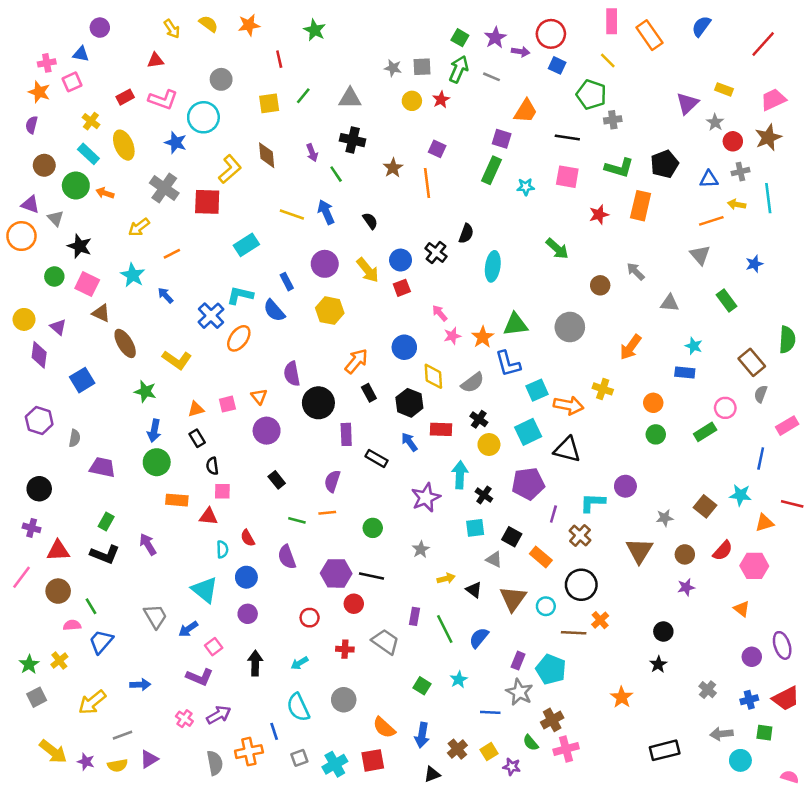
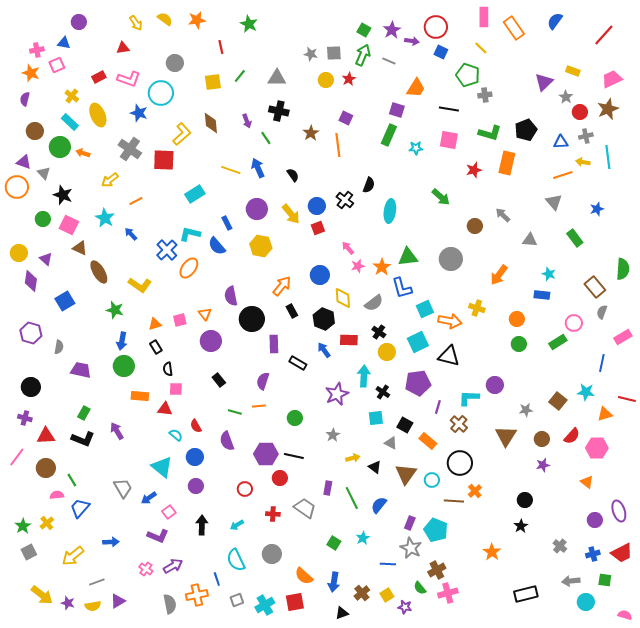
cyan semicircle: (222, 549) -> (176, 435), turned -48

